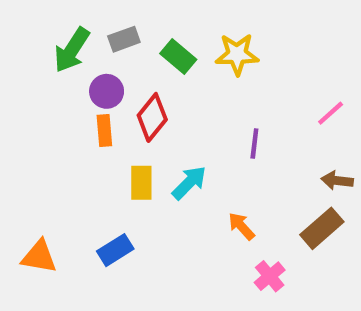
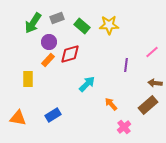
red diamond: (152, 117) -> (70, 54), turned 35
orange rectangle: (104, 130) -> (48, 60), turned 48
purple line: (254, 144) -> (126, 65), moved
yellow rectangle: (141, 183) -> (28, 79), moved

